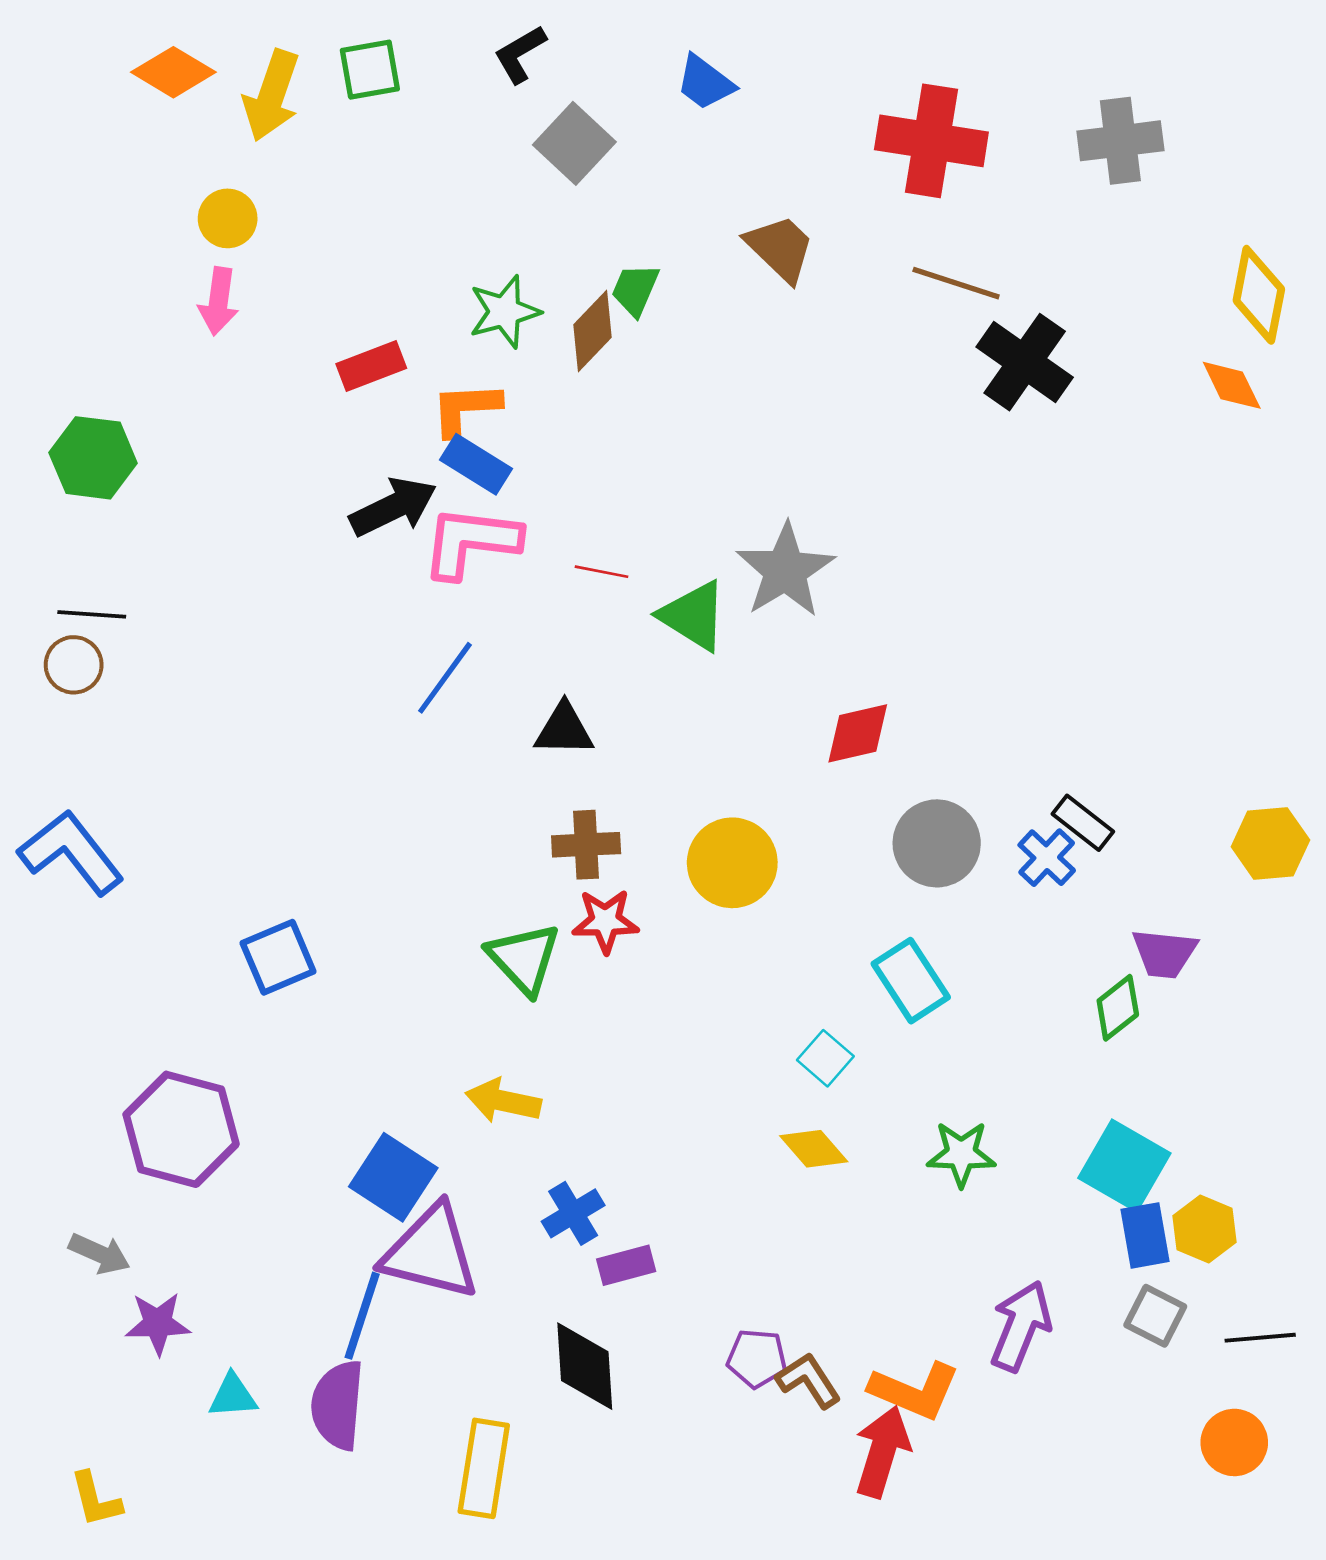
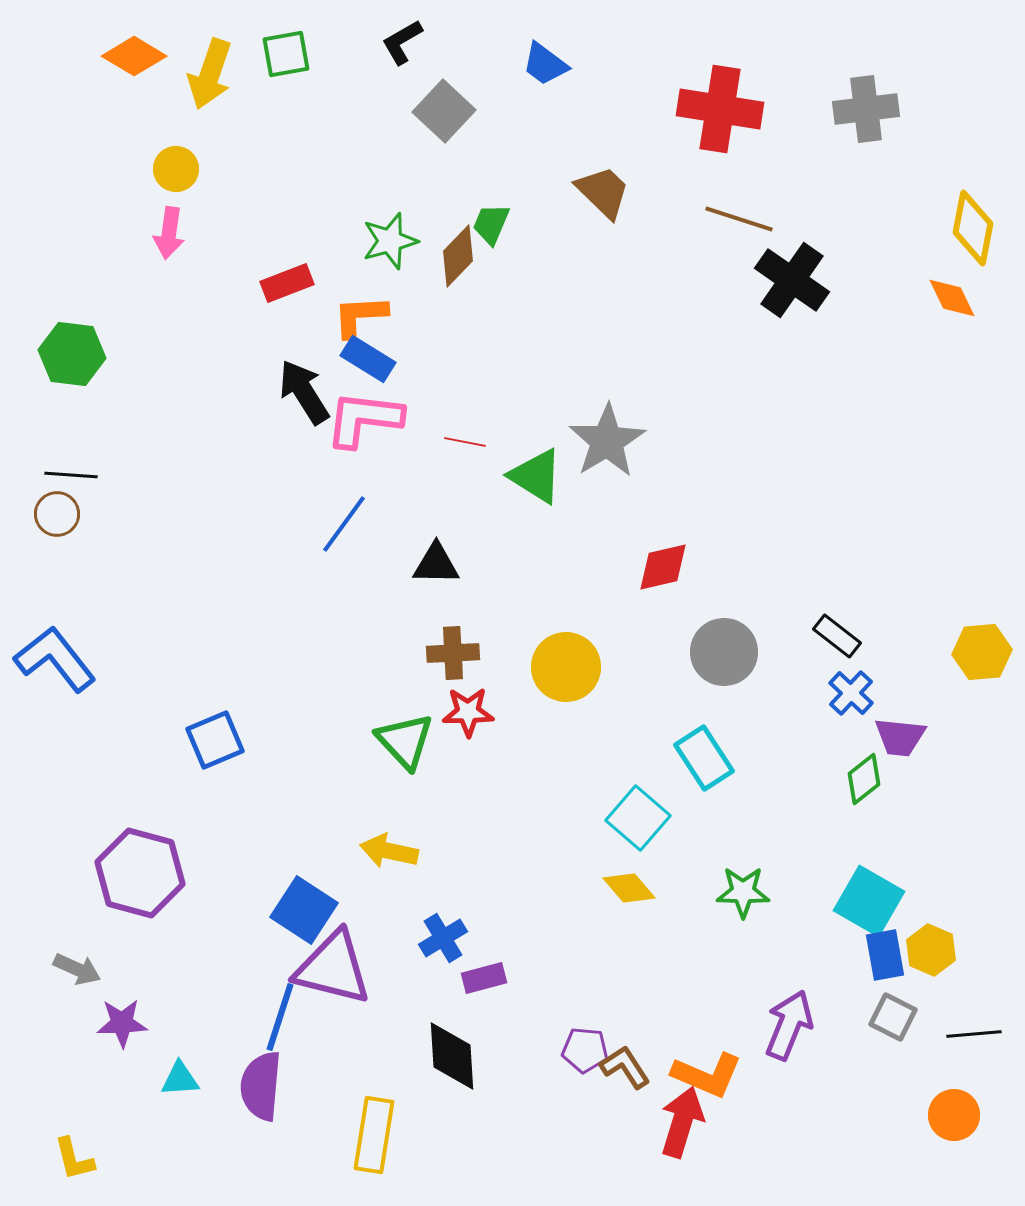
black arrow: (393, 507) -> (304, 392), turned -96
blue cross: (1047, 858) -> (851, 693), moved
cyan square: (825, 1058) -> (638, 818), size x1.5

